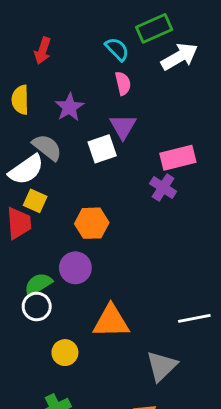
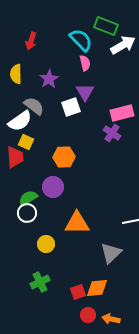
green rectangle: (154, 28) -> (106, 26), turned 45
cyan semicircle: (117, 49) -> (81, 40), size x1.4

